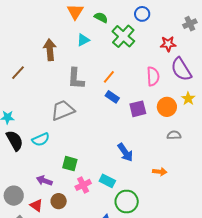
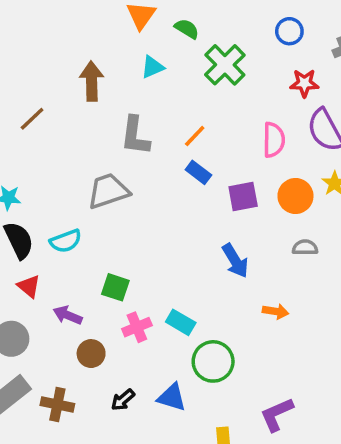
blue circle: (142, 14) -> (289, 31), moved
blue arrow: (125, 152) -> (235, 261), moved
red triangle: (36, 205) -> (29, 286), moved

